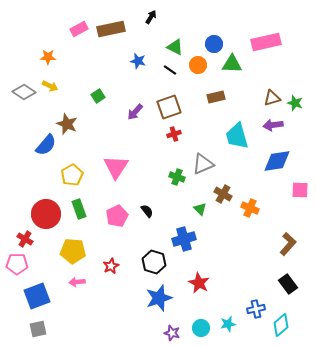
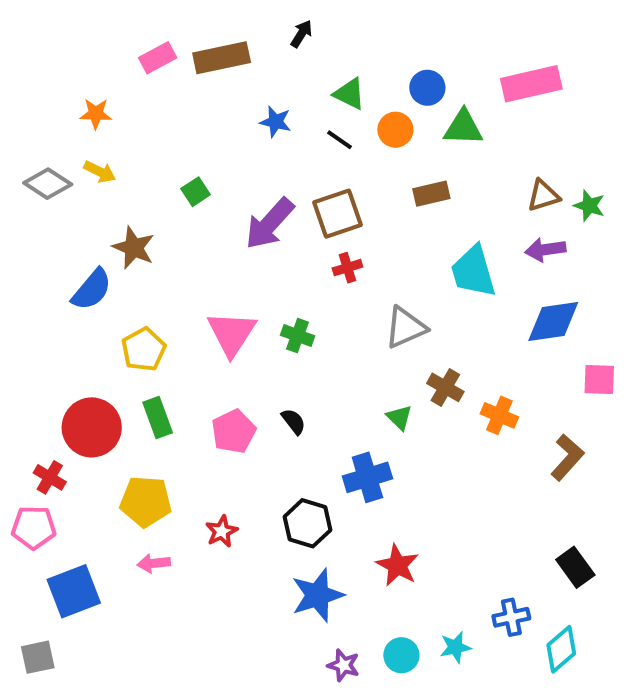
purple arrow: (135, 112) -> (270, 224), size x1.6
green cross: (177, 177) -> (298, 336), moved
brown L-shape: (288, 244) -> (567, 457), moved
gray square: (38, 329) -> (38, 657), moved

